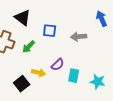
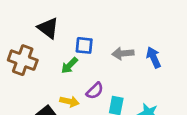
blue arrow: (102, 19) -> (154, 57), moved
green arrow: (29, 47) -> (69, 65), moved

